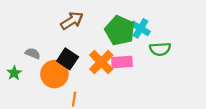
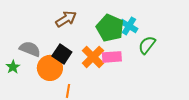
green semicircle: (160, 49) -> (147, 45), turned 132
gray semicircle: (33, 53) -> (30, 49), size x1.5

